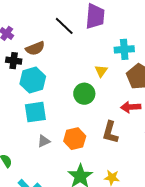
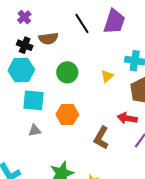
cyan hexagon: (33, 80) -> (21, 70), moved
green circle: (84, 94) -> (67, 72), moved
orange hexagon: (75, 139) -> (67, 115), moved

